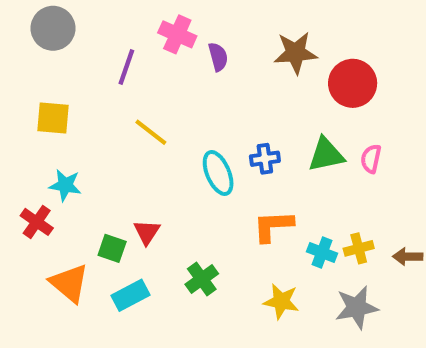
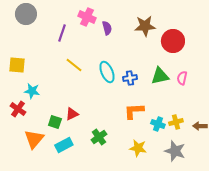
yellow square: (53, 118) -> (17, 65), moved
cyan ellipse: (218, 173) -> (107, 72), moved
red triangle: (147, 232) -> (72, 114), turned 32
orange triangle: (69, 283) -> (34, 139), turned 30
gray star: (357, 307) -> (175, 151), turned 30

